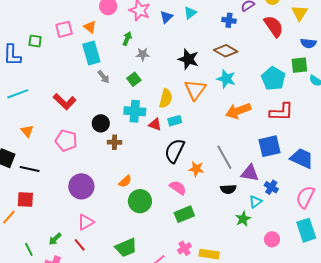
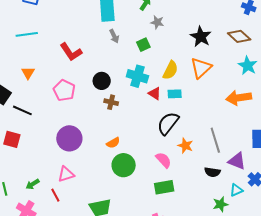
cyan star: (226, 79) -> (248, 66), moved

